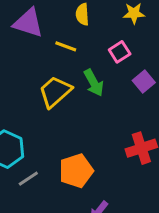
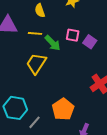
pink square: (120, 52) -> (73, 35), moved, turned -32
green arrow: (94, 83) -> (53, 43), moved

